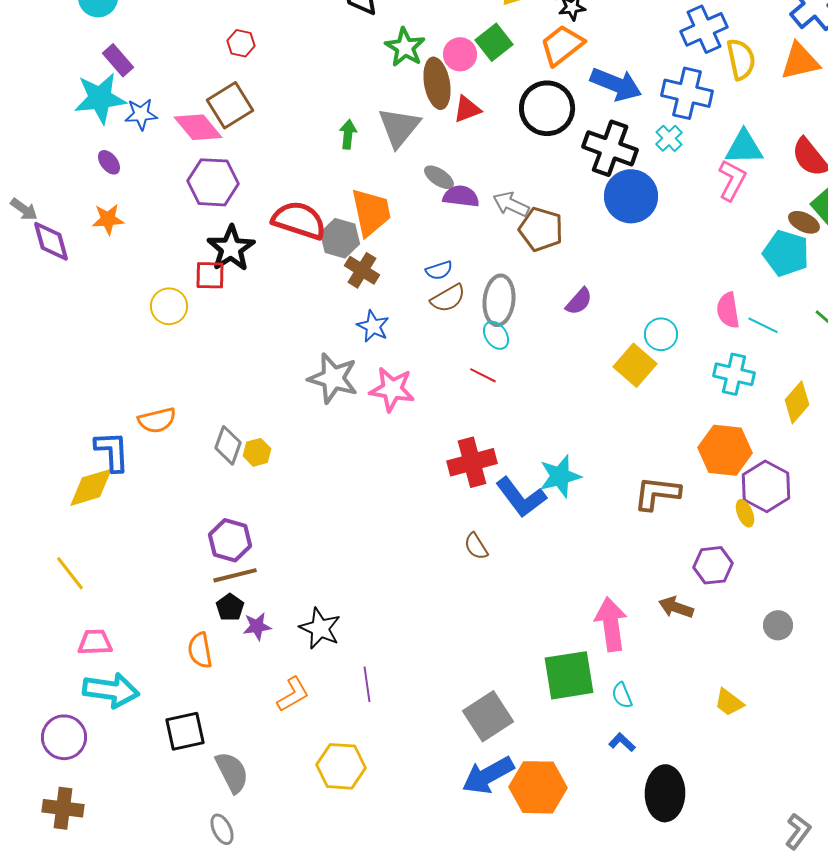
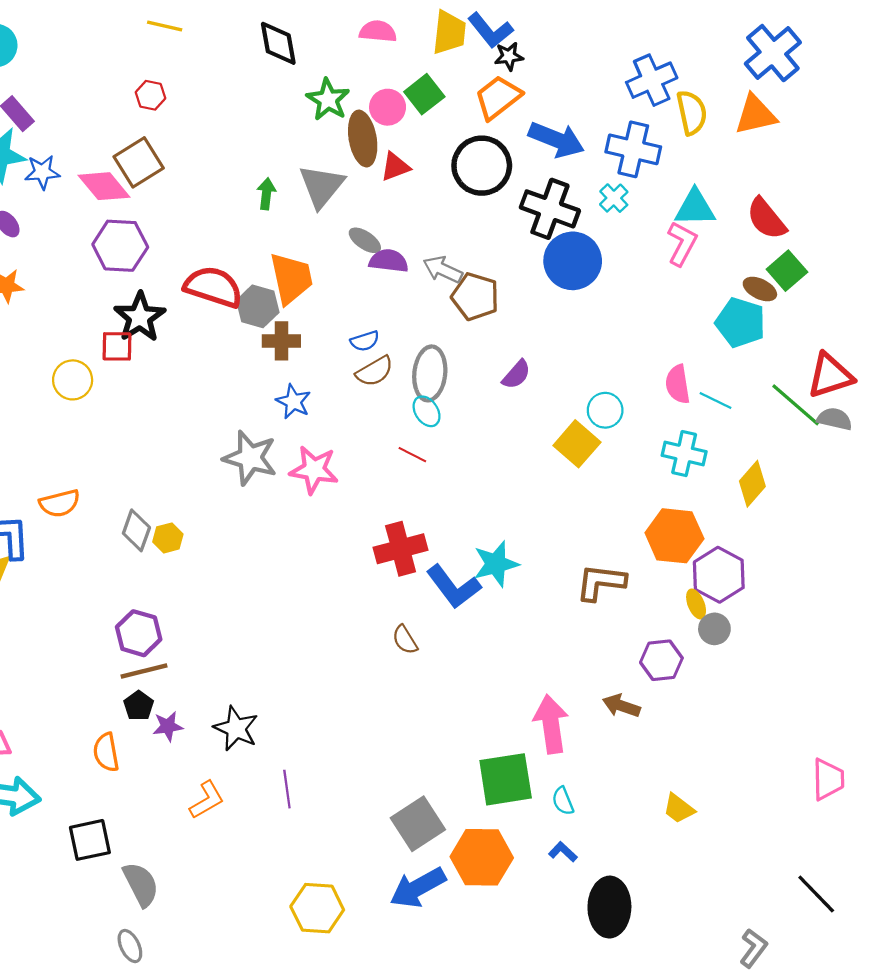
brown cross: (362, 270) -> (281, 341), turned -32
gray circle: (778, 625) -> (714, 629), moved
yellow hexagon: (341, 766) -> (317, 908), moved
orange hexagon: (538, 787) -> (482, 857), moved

